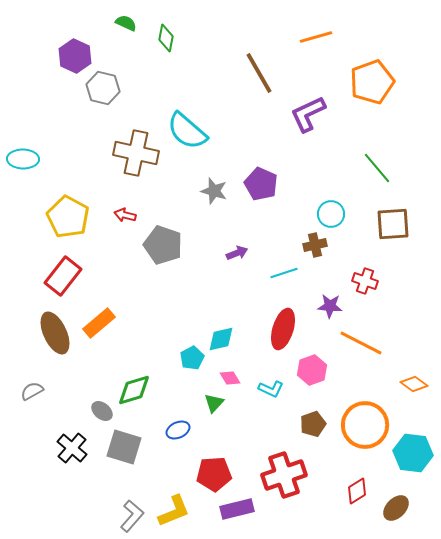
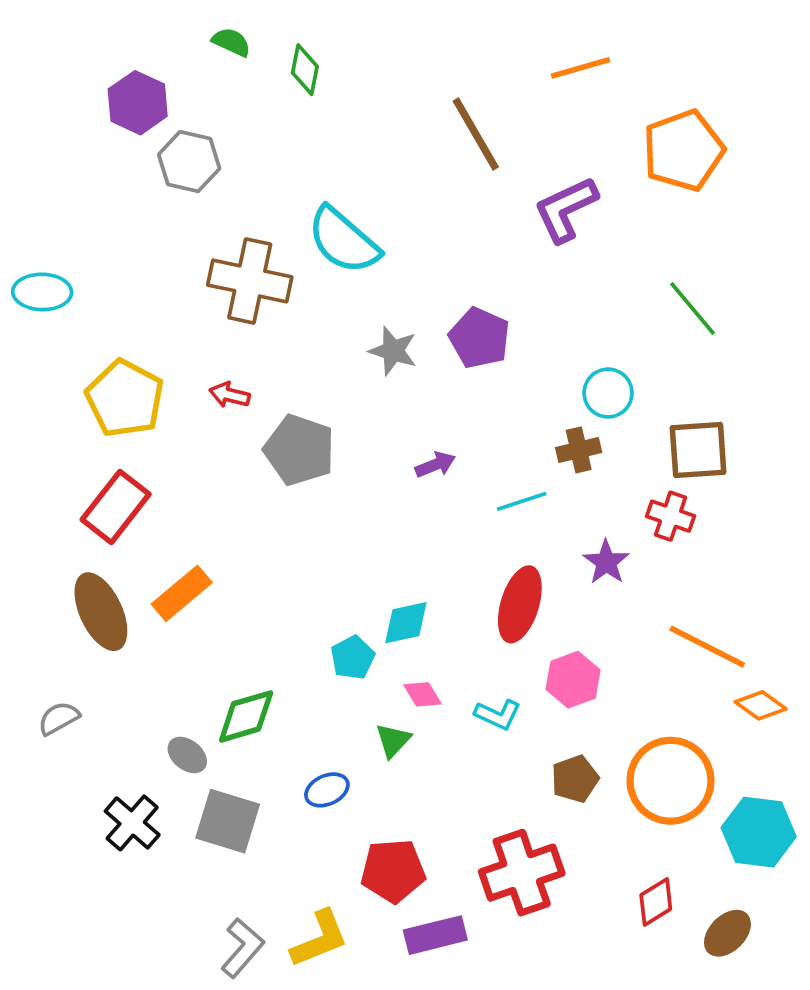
brown square: (393, 224) -> (698, 450), moved
purple star: (330, 306) -> (606, 562), turned 30
orange line: (361, 343) -> (707, 647), moved

